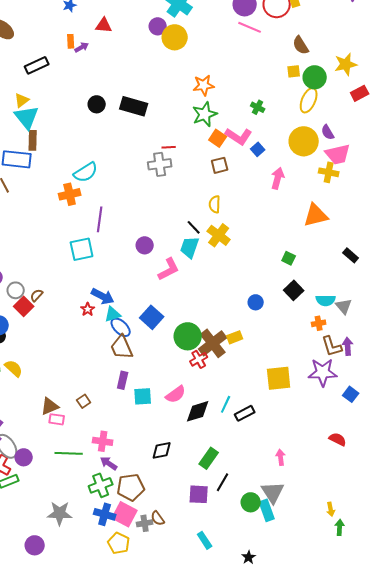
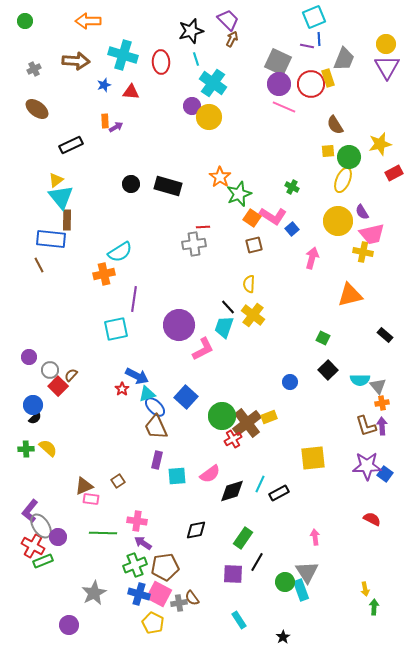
red triangle: (104, 25) -> (131, 92), moved
orange star: (204, 85) -> (220, 177), moved, turned -30
purple circle: (145, 245) -> (179, 325), size x1.8
orange cross: (319, 323) -> (382, 403), moved
purple star: (323, 372) -> (367, 466), moved
gray star: (60, 513) -> (94, 593), turned -30

